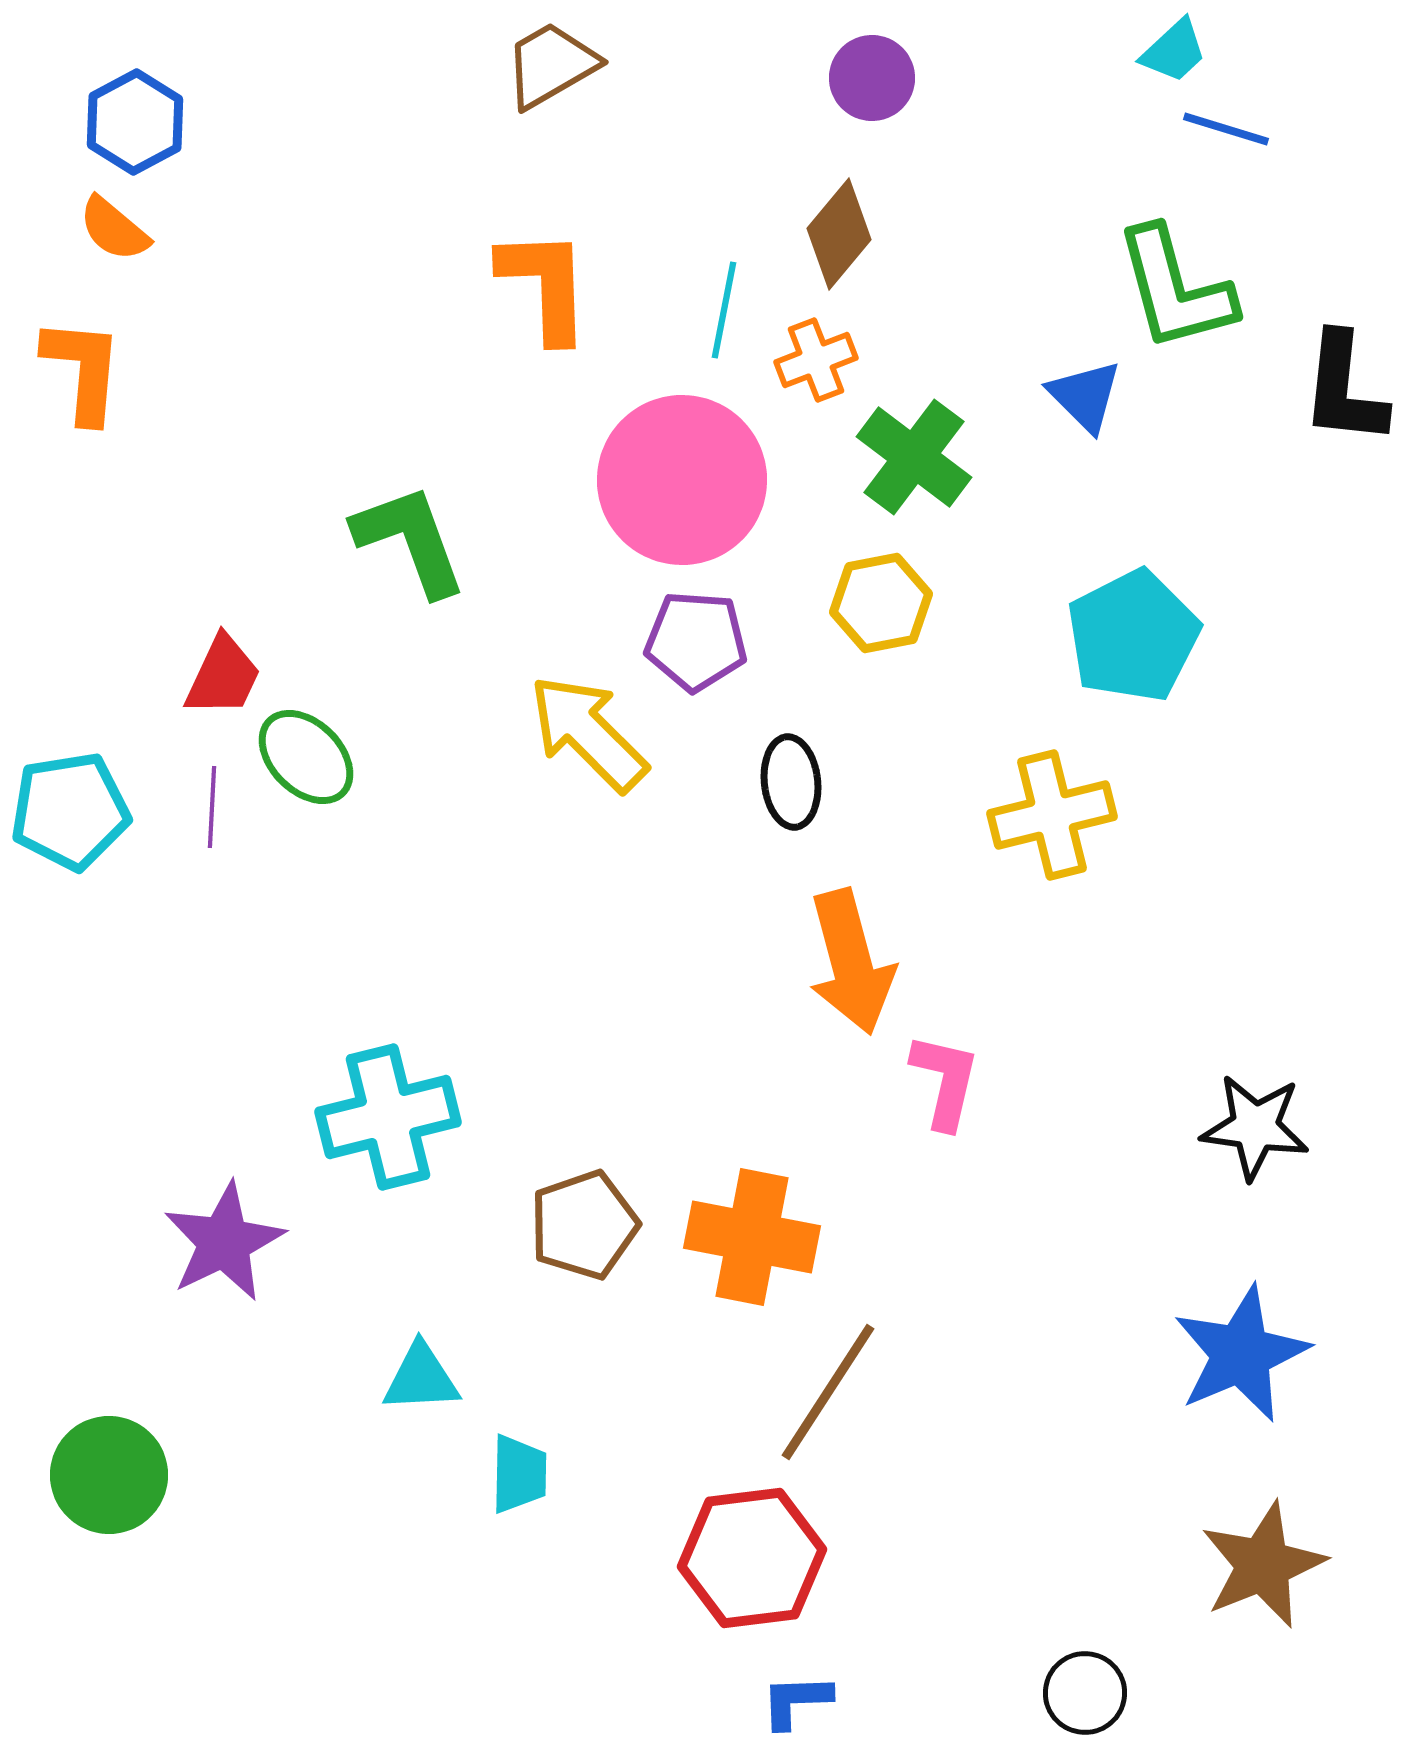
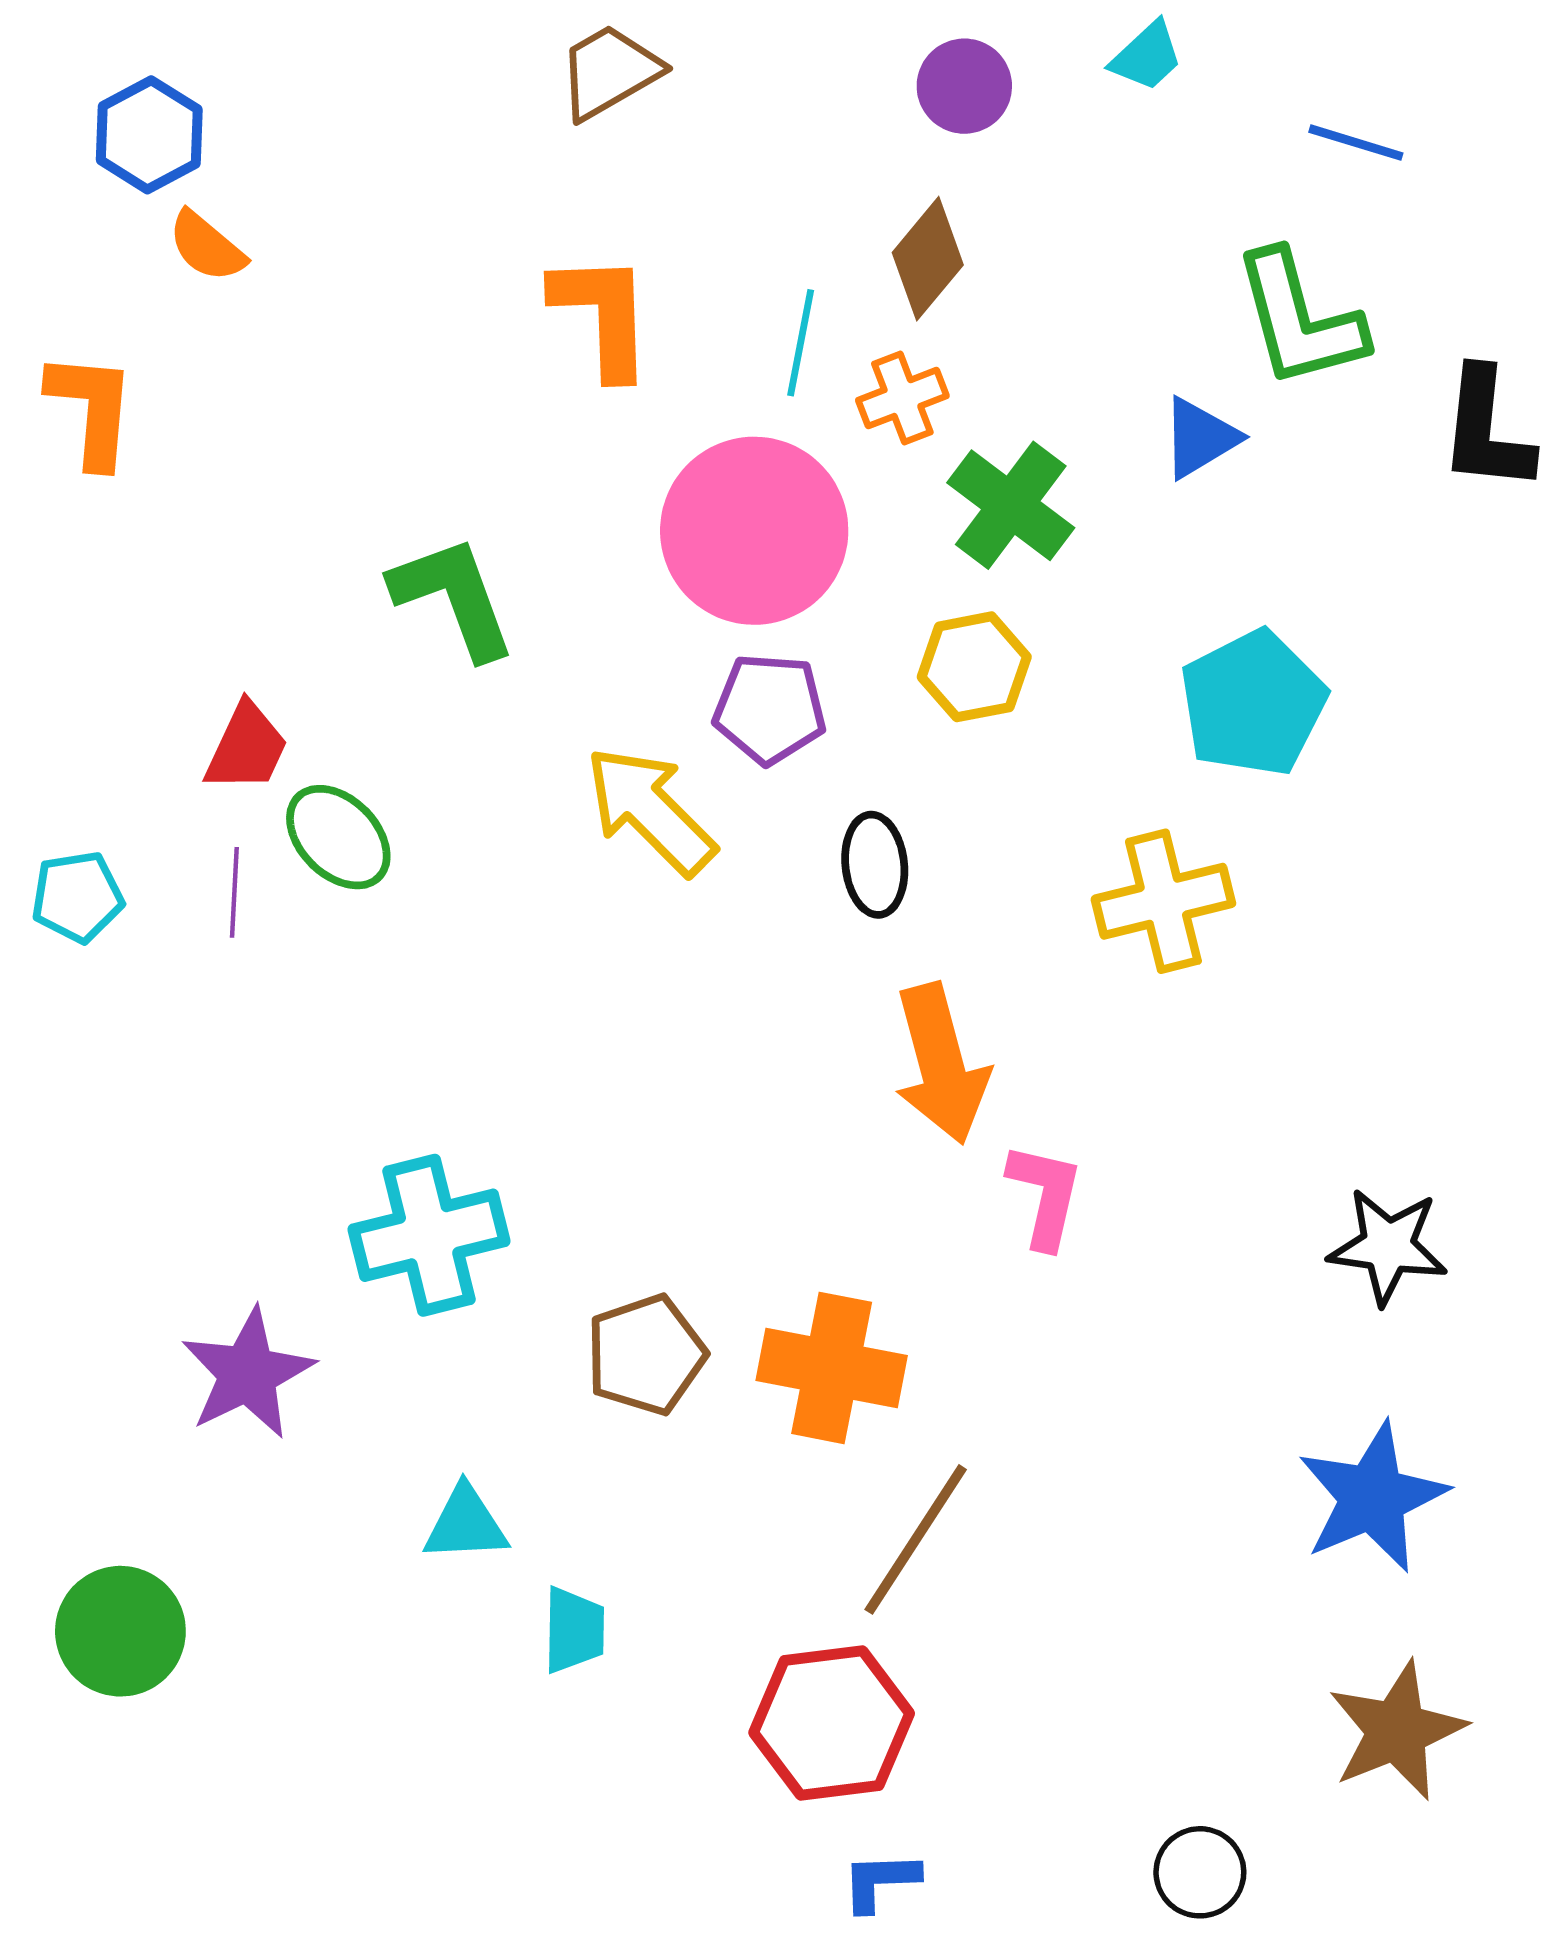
cyan trapezoid: (1174, 51) -> (1147, 56), moved
orange semicircle: (114, 229) -> (207, 246), moved
blue triangle: (1085, 396) -> (1200, 438), turned 44
cyan pentagon: (70, 811) -> (77, 897), size x0.7

